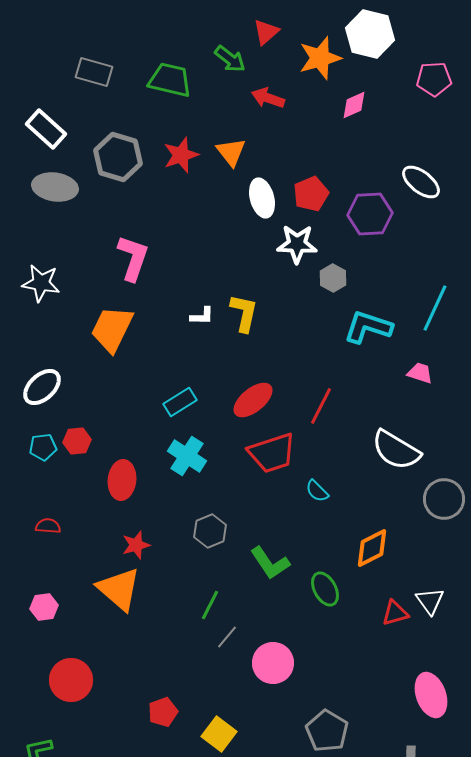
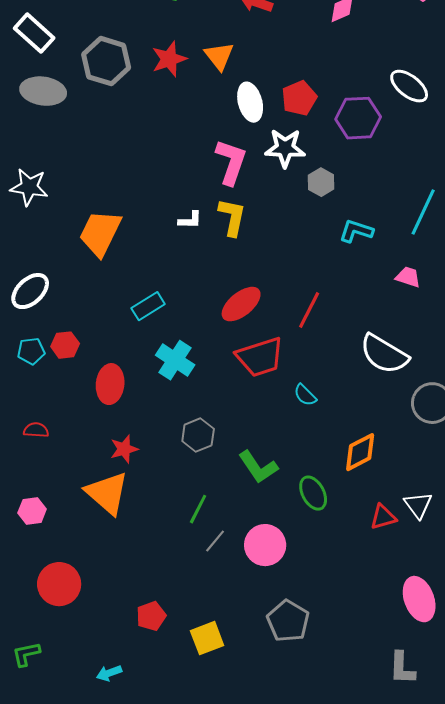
pink L-shape: (133, 258) -> (231, 162), moved
cyan L-shape: (368, 327) -> (356, 231), size x0.7
cyan rectangle: (180, 402) -> (148, 306), moved
pink circle: (273, 663) -> (265, 545), moved
gray pentagon: (327, 731) -> (288, 621), moved
yellow square: (219, 734) -> (207, 638), turned 32

